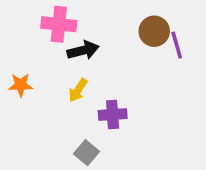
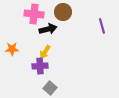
brown circle: (154, 31) -> (63, 12), moved
purple cross: (113, 114) -> (40, 66), moved

